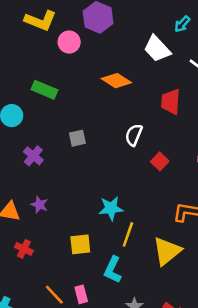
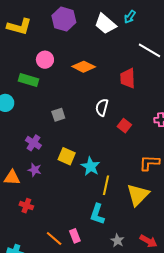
pink circle: (69, 42) -> (45, 60), moved
white trapezoid: (157, 49) -> (105, 24), moved
purple cross: (33, 156) -> (33, 143), moved
cyan star: (111, 208) -> (90, 166), turned -30
yellow square: (80, 244) -> (67, 156), moved, turned 36

